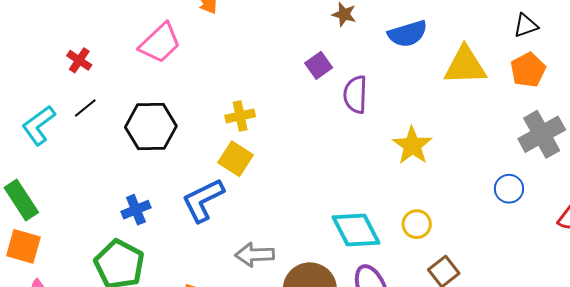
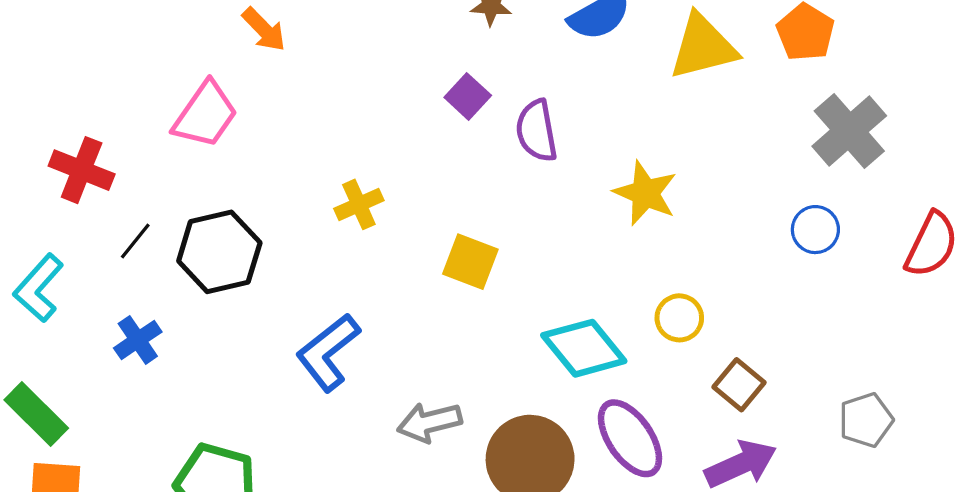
red cross: (79, 60) -> (82, 170), size x1.5
black line: (85, 108) -> (135, 241), moved
yellow square: (236, 159) -> (470, 262), moved
blue cross: (136, 210) -> (138, 340), moved

